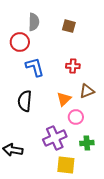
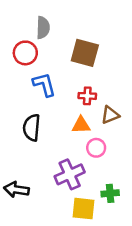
brown square: (69, 26) -> (85, 53), moved, size x1.6
red cross: (73, 66) -> (87, 96), moved
orange triangle: (64, 99) -> (81, 125), turned 42
green cross: (87, 143) -> (110, 193), moved

